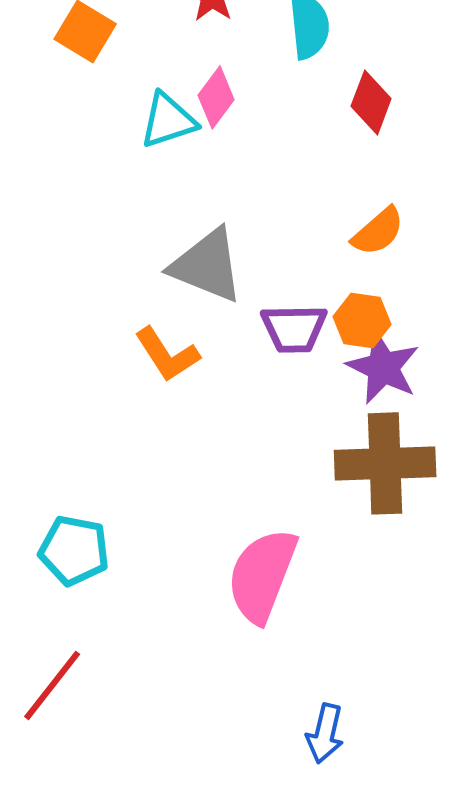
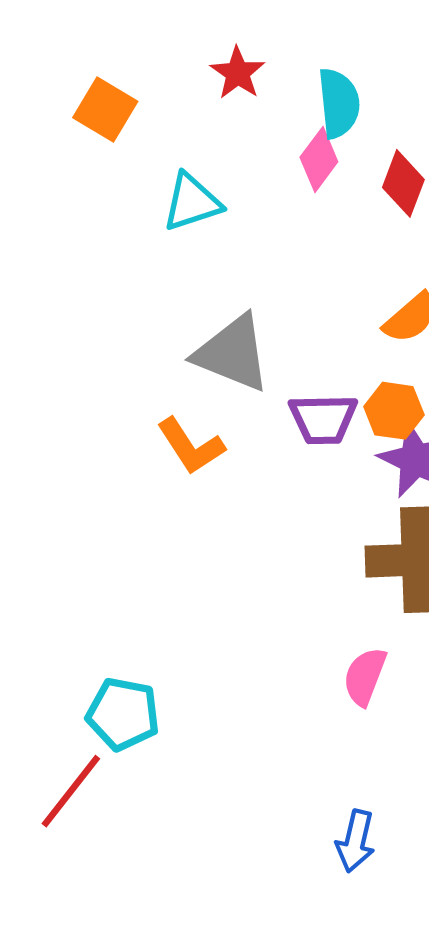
pink diamond: (216, 97) -> (319, 159), moved
cyan pentagon: (74, 550) -> (123, 714), moved
pink semicircle: (262, 575) -> (365, 676), moved, size x0.6

